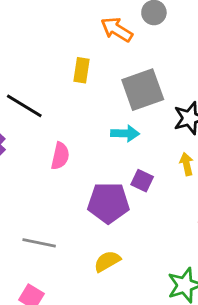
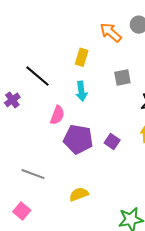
gray square: (143, 90) -> (122, 78), size x0.6
cyan arrow: (125, 133) -> (81, 91), moved, turned 72
purple pentagon: (108, 203) -> (78, 139), moved

